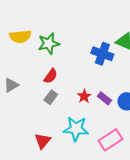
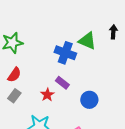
purple rectangle: (104, 98) -> (62, 83), moved

